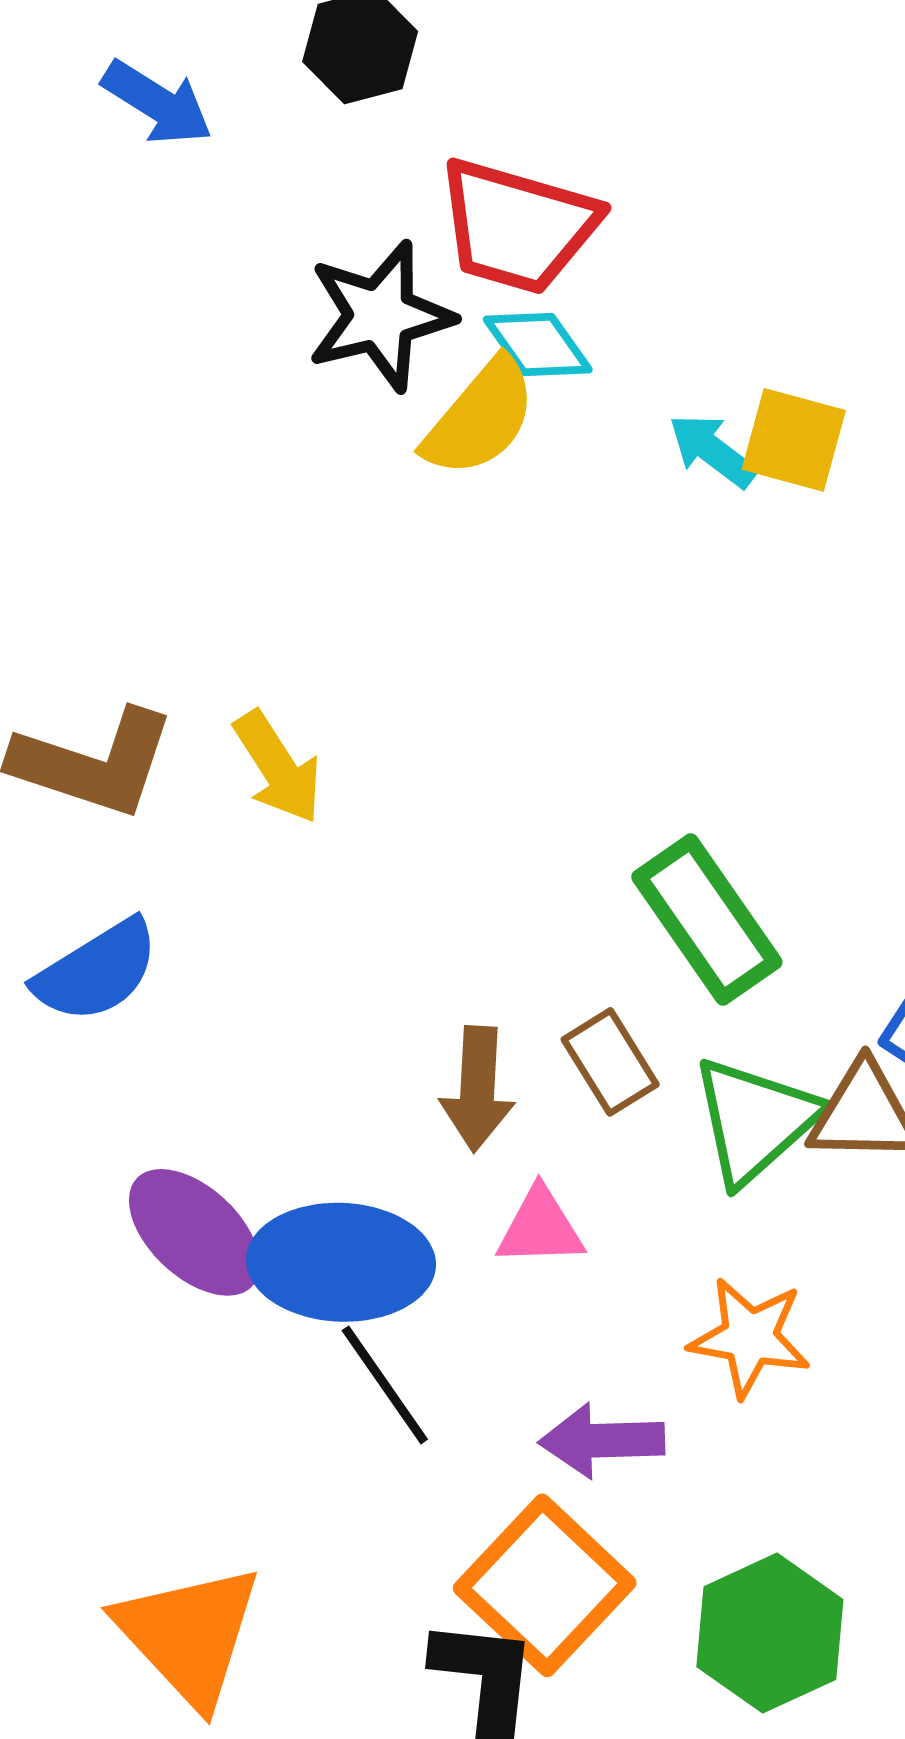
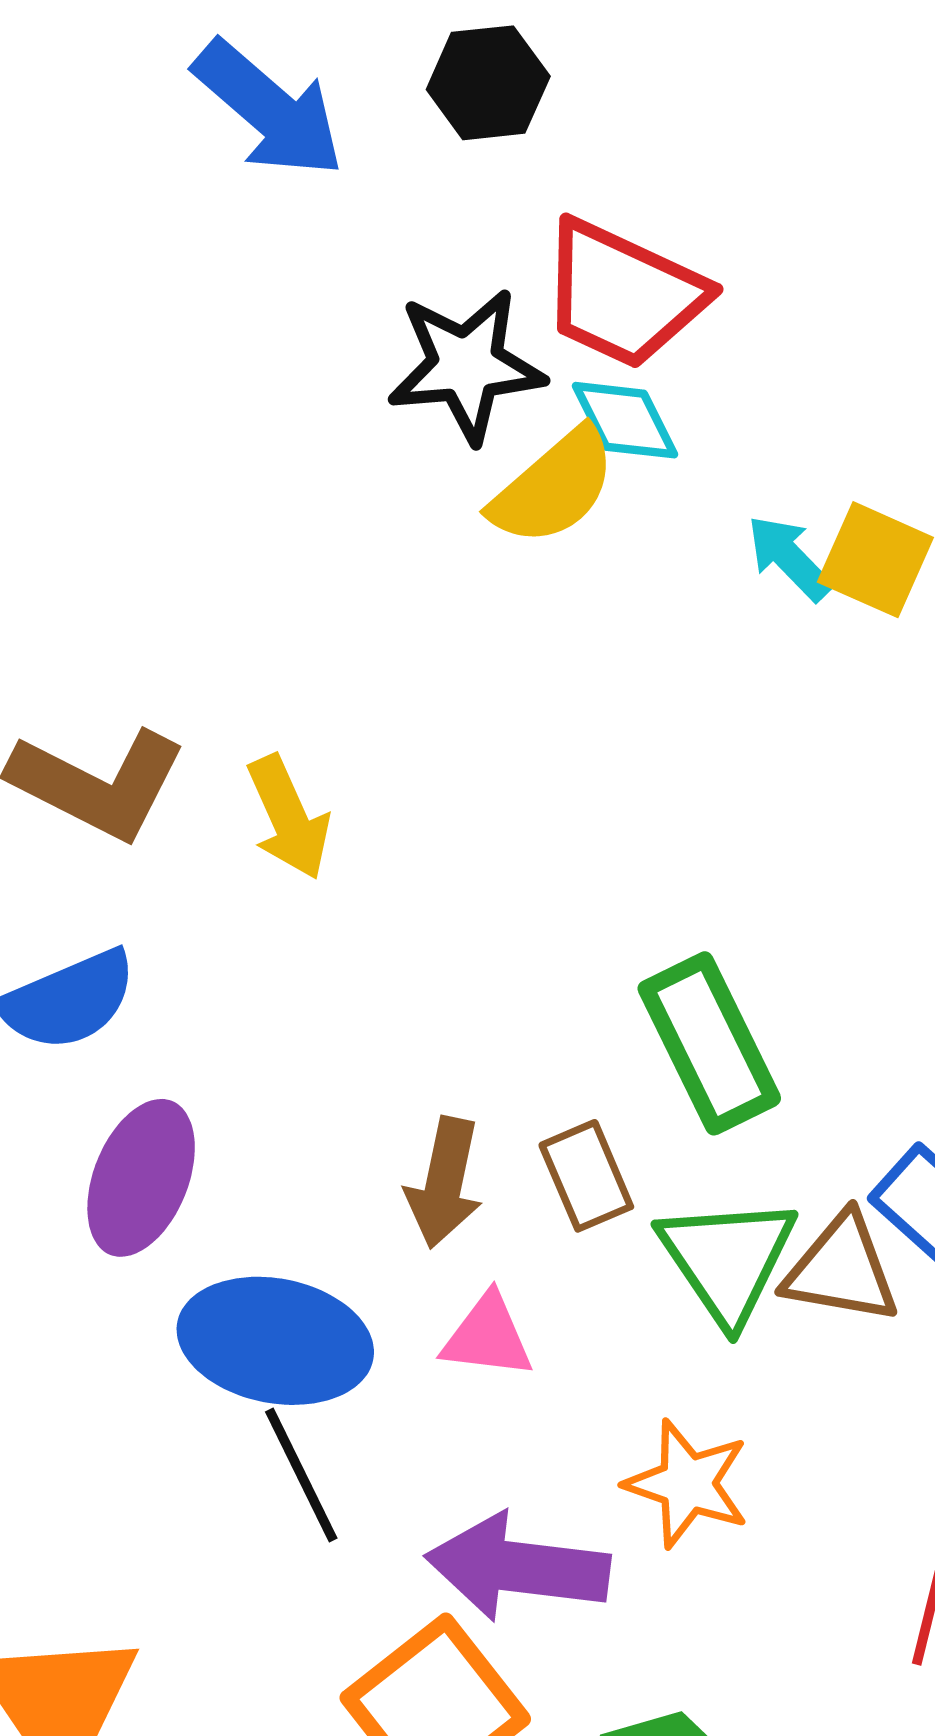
blue arrow: (157, 103) -> (269, 109), size x1.4
green triangle: (755, 1120) -> (727, 1259), turned -31
purple ellipse: (194, 1232) -> (141, 1178), moved, turned 60
purple arrow: (602, 1441) -> (518, 1567), size x1.4

